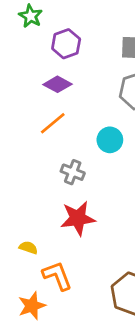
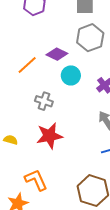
purple diamond: (57, 84) -> (57, 54), moved
yellow semicircle: (28, 248) -> (11, 140), moved

